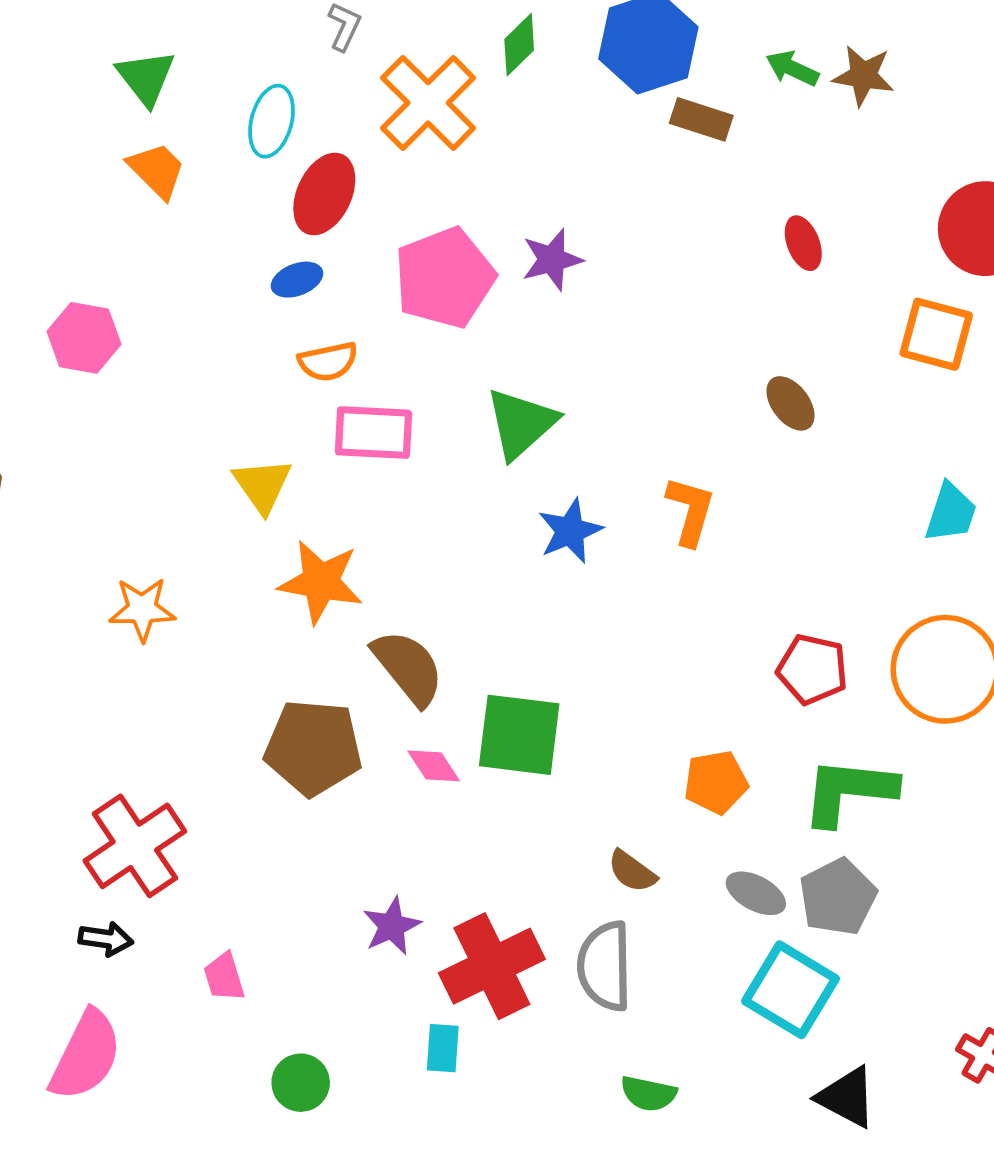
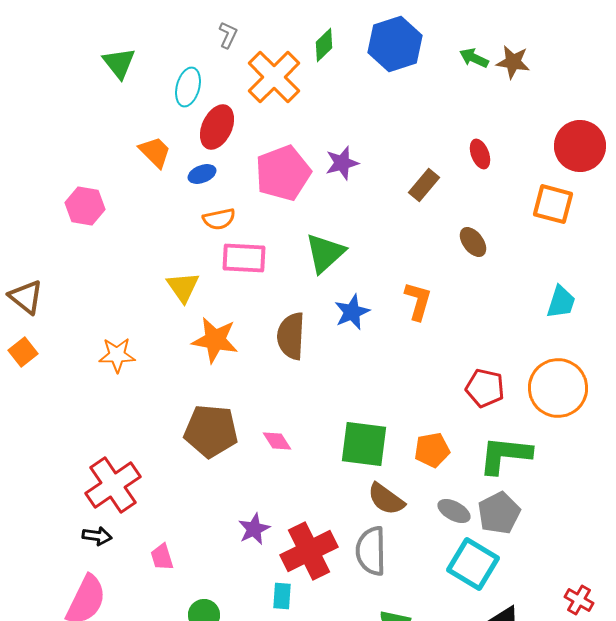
brown rectangle: (701, 119) -> (424, 185), moved, turned -68
orange trapezoid: (157, 170) -> (155, 152), moved
brown semicircle: (408, 667) -> (291, 336), moved, turned -138
green square: (519, 735) -> (364, 444), moved
brown semicircle: (632, 871) -> (386, 499), size x1.4

